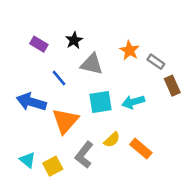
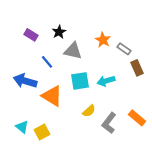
orange triangle: (65, 121) -> (52, 96), turned -40
orange rectangle: (141, 149) -> (137, 118), moved
gray L-shape: (84, 155) -> (109, 123), moved

